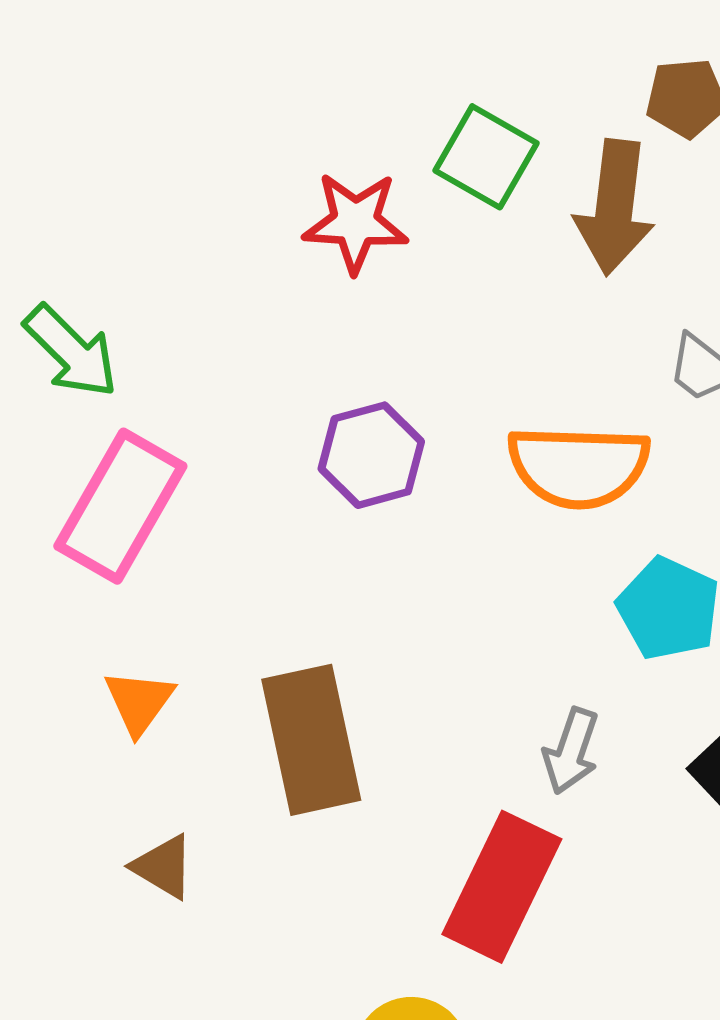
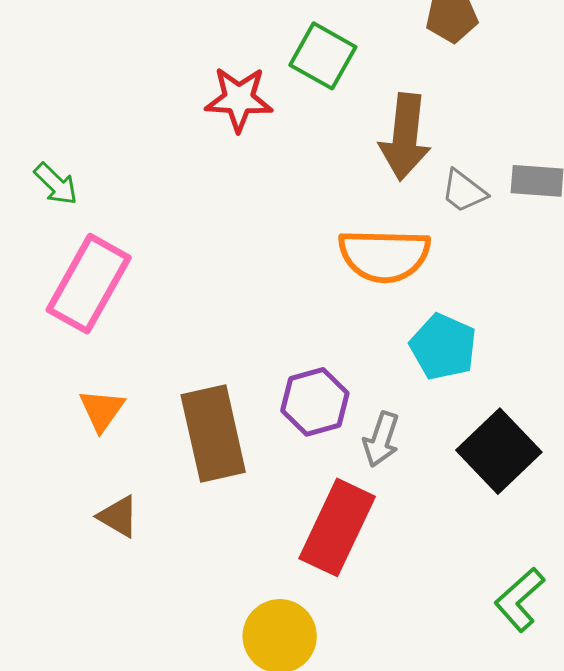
brown arrow: (615, 207) -> (405, 137), moved
green arrow: (71, 351) -> (56, 184), size x0.7
purple hexagon: (371, 455) -> (315, 402), moved

